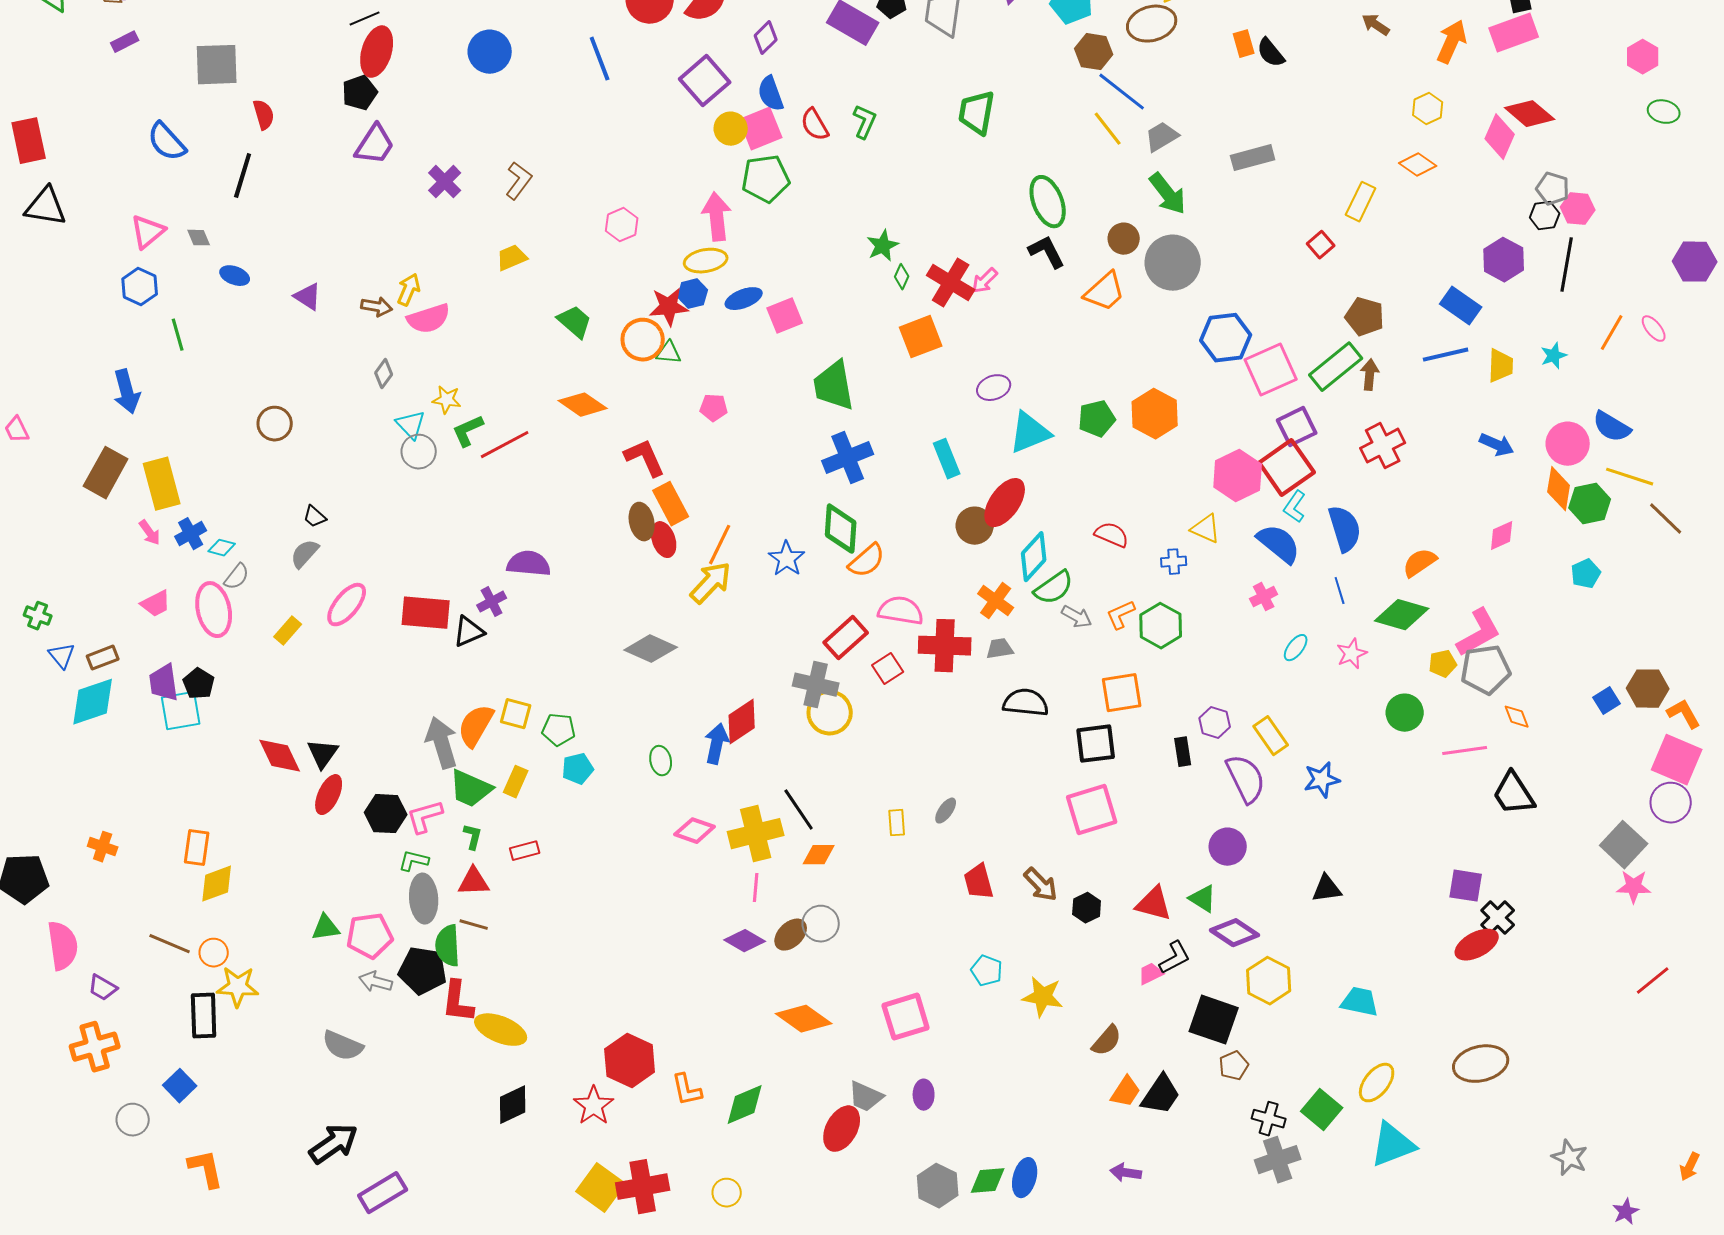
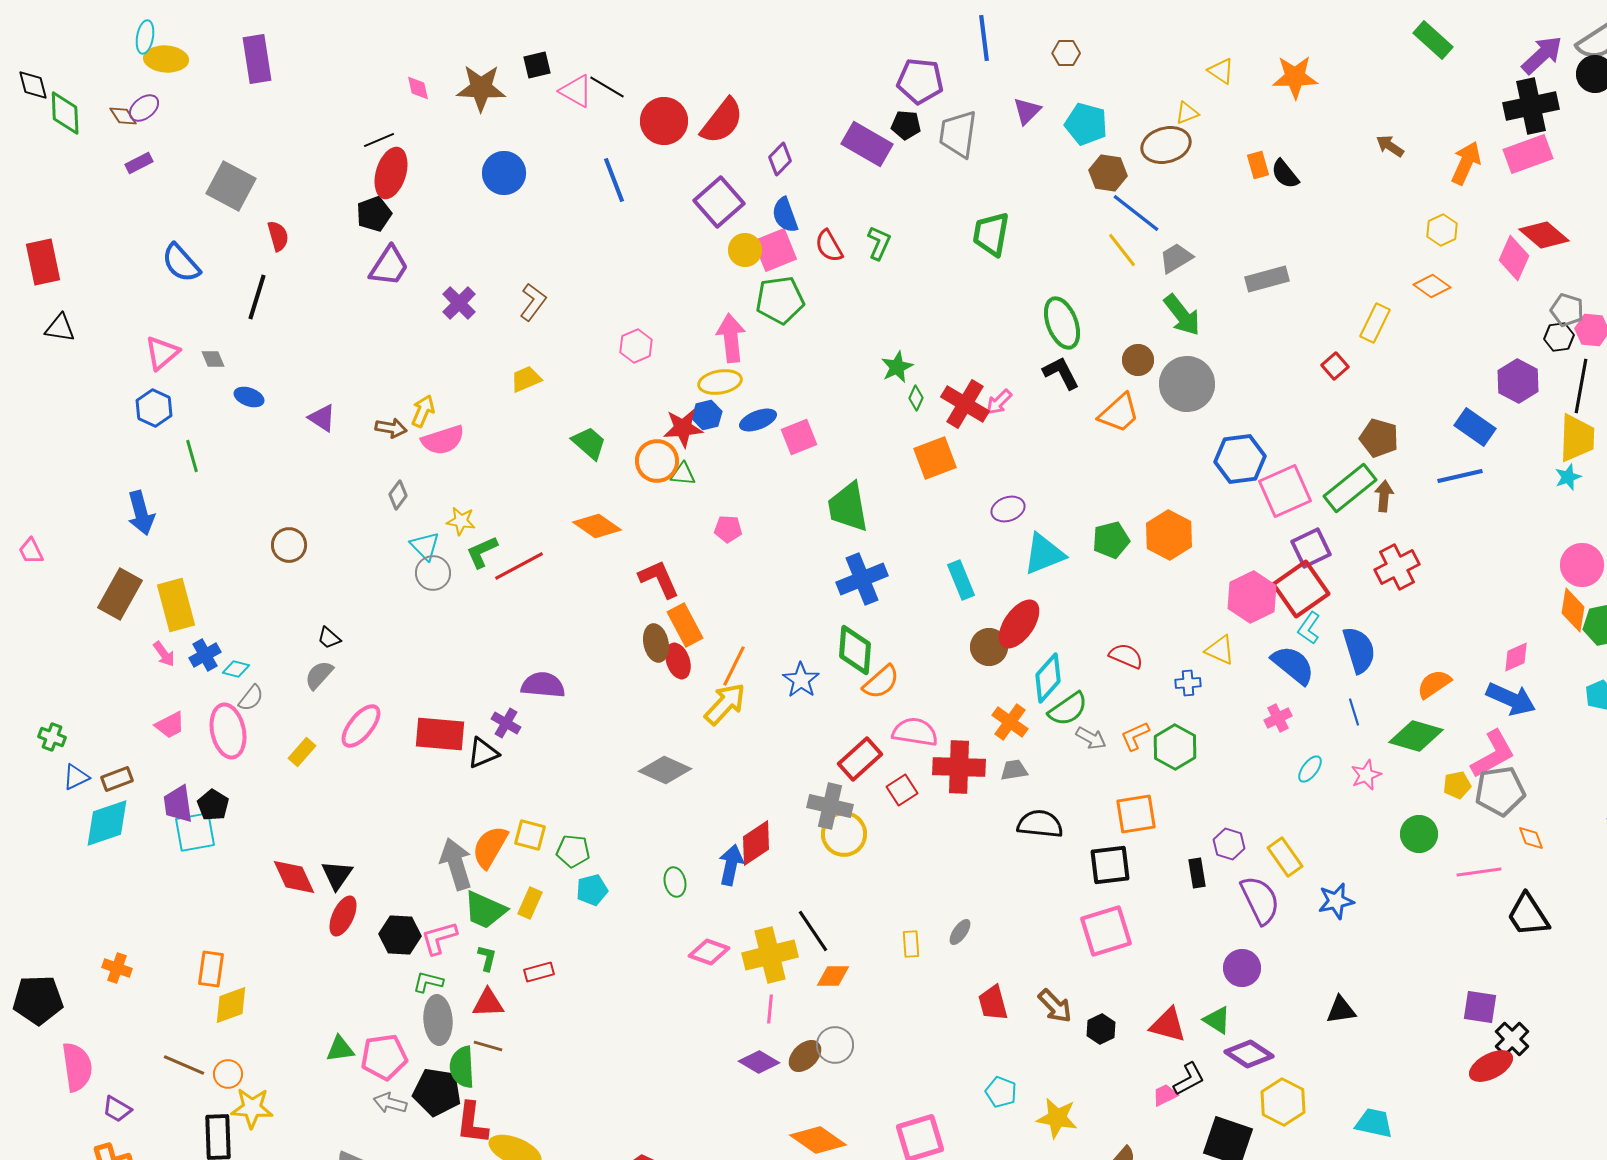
gray square: (217, 65) -> (231, 186), turned 30
black triangle: (46, 207) -> (60, 328), size x0.7
yellow trapezoid: (1501, 366) -> (1577, 438), moved, size x1.4
blue arrow: (1497, 445) -> (1511, 699), moved, size x1.4
purple cross: (492, 602) -> (506, 723), turned -32
blue triangle: (62, 656) -> (76, 777), turned 44

